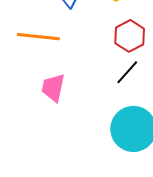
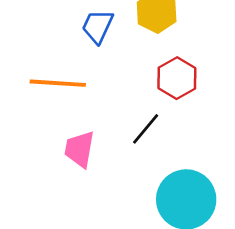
black line: (127, 72) -> (146, 129), moved

